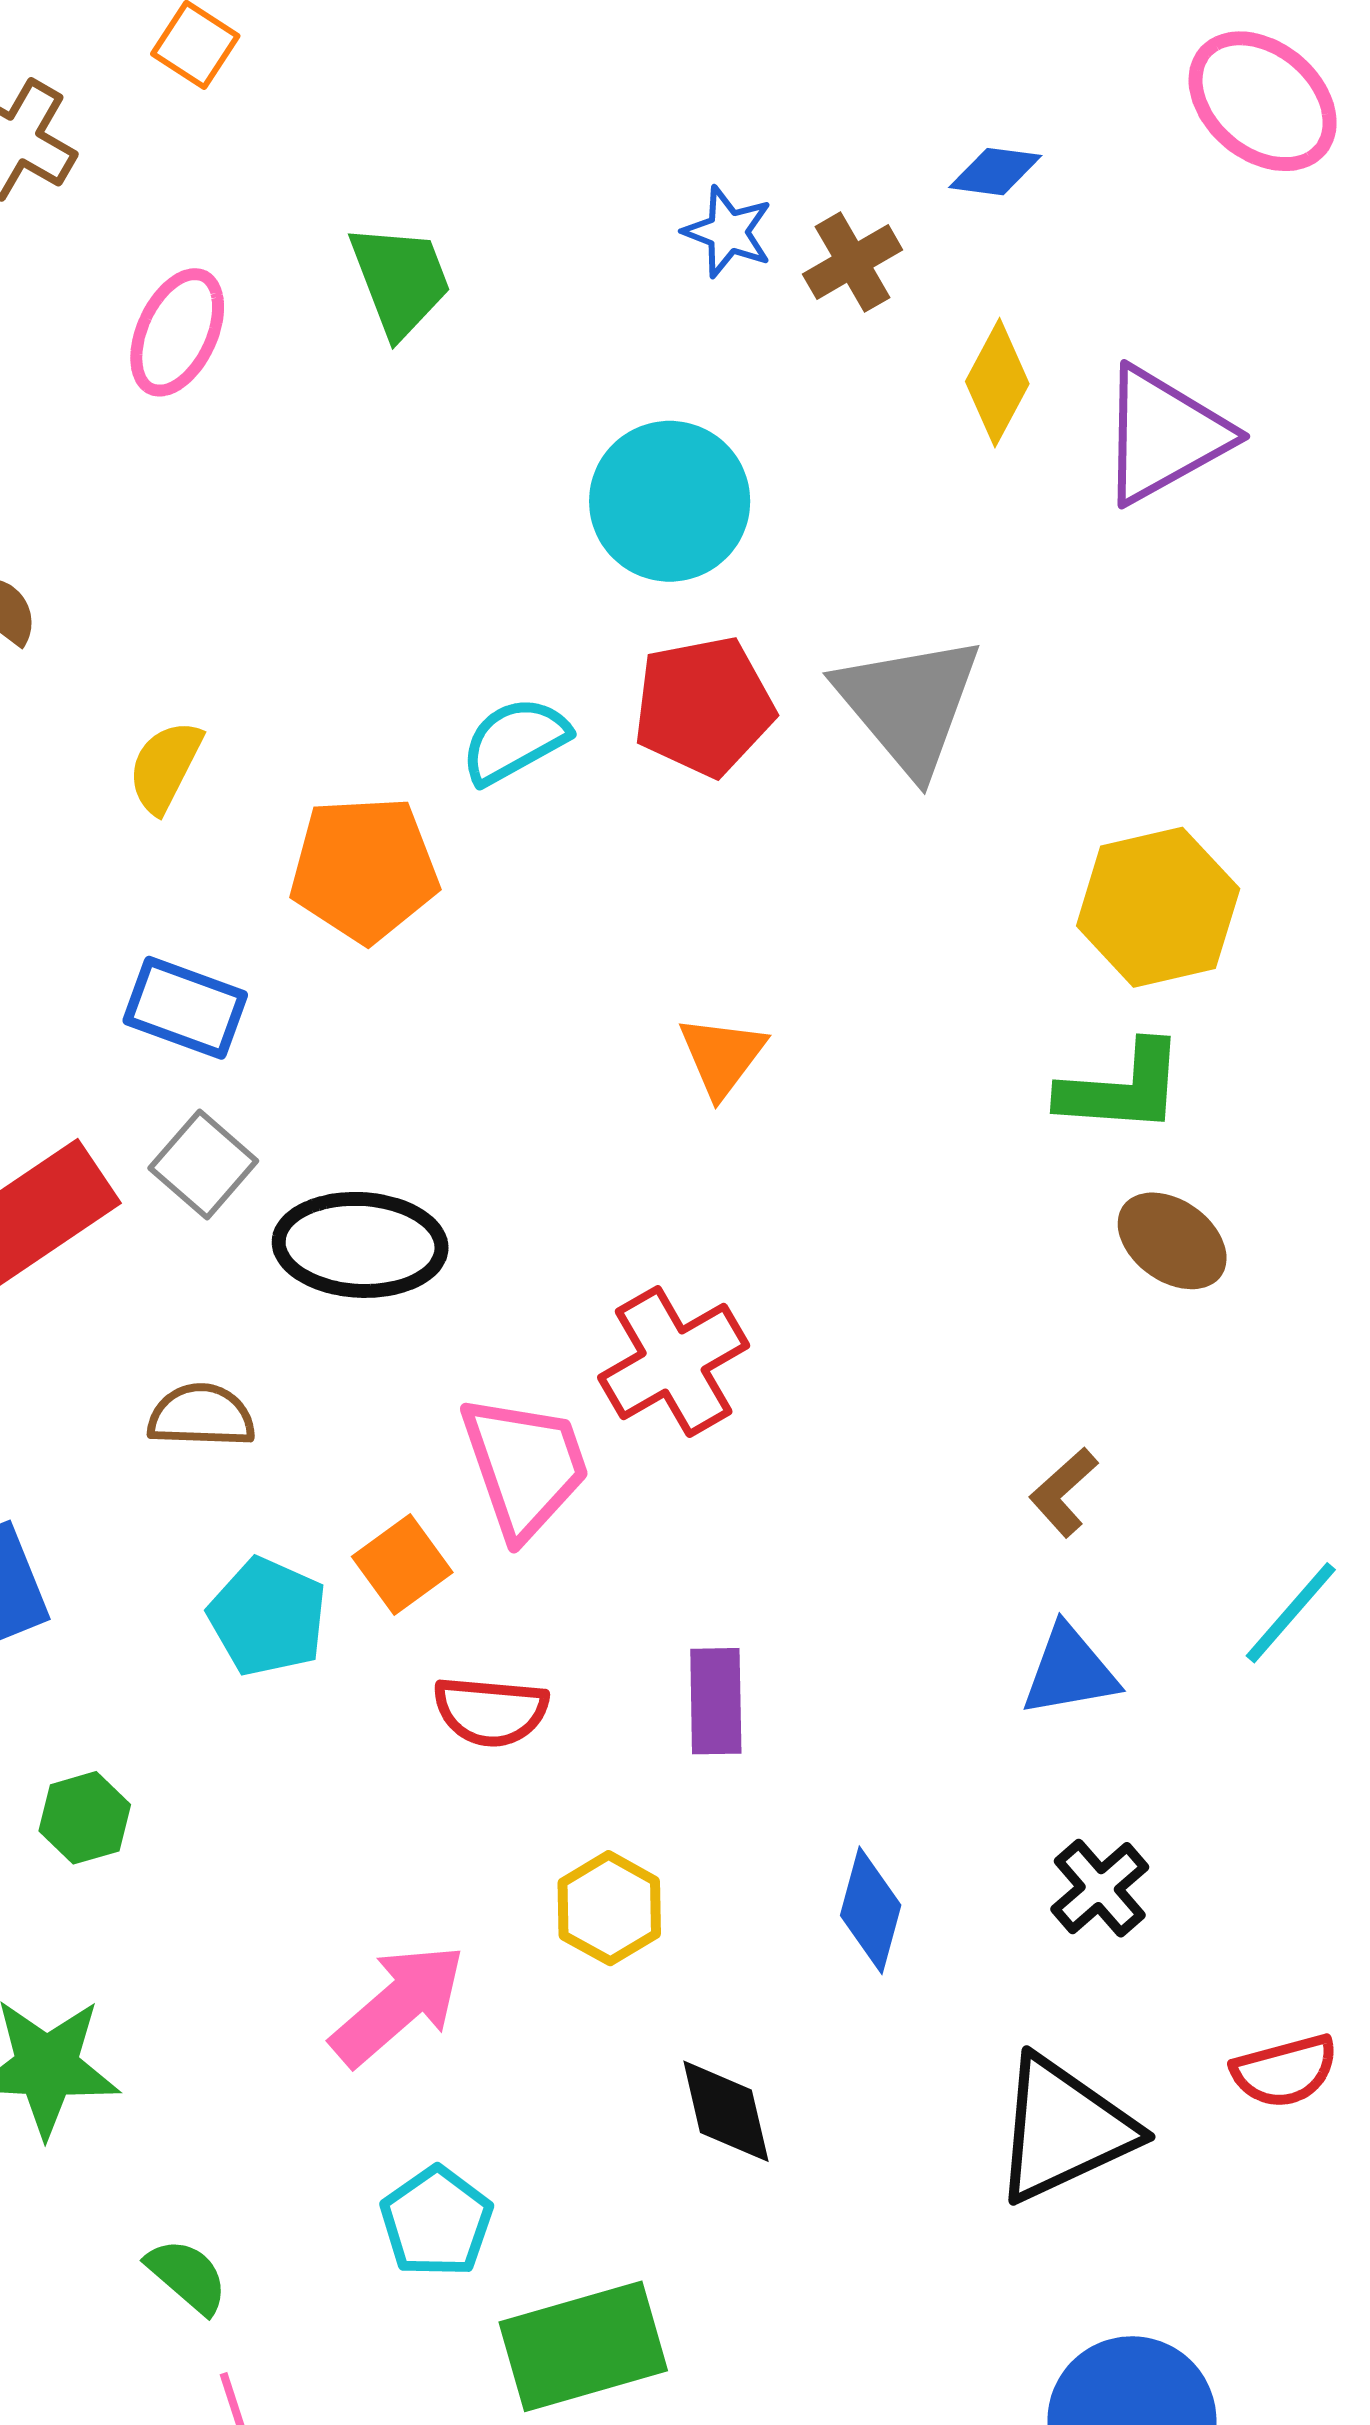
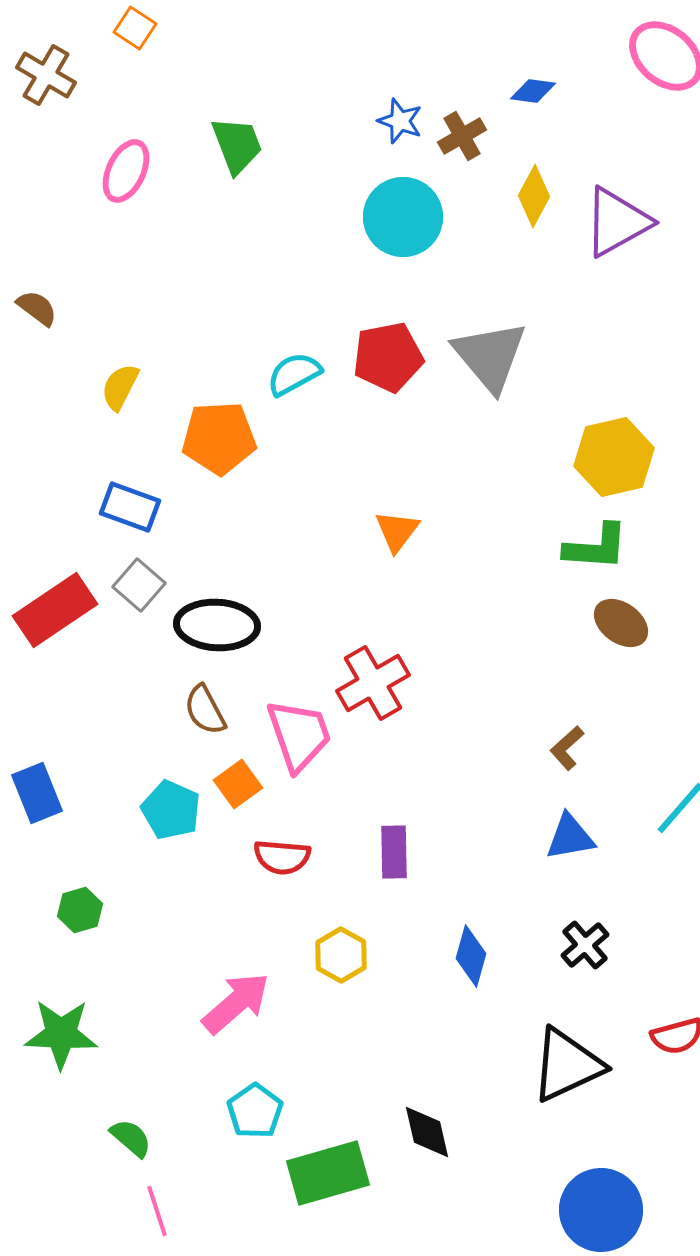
cyan circle: (670, 501) -> (403, 217), moved
brown semicircle: (201, 1416) -> (205, 710), moved, turned -120
black diamond: (726, 2111) -> (427, 1132), moved

